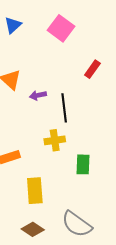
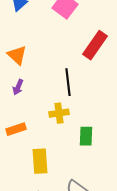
red rectangle: (92, 69) -> (95, 45), size x1.6
purple arrow: (38, 95) -> (18, 87), moved, turned -56

